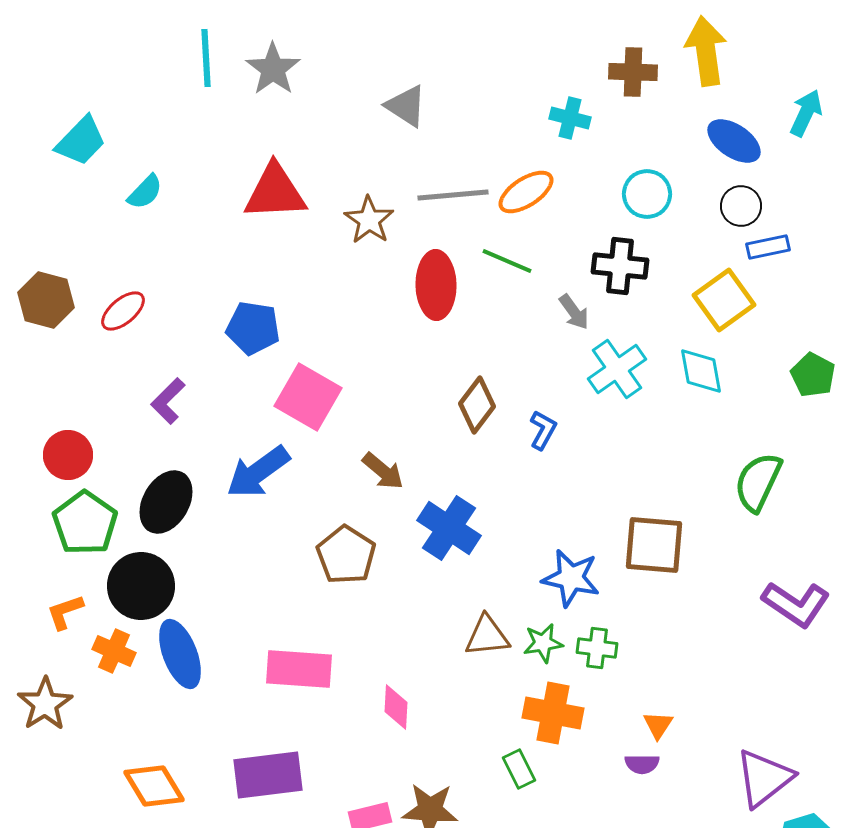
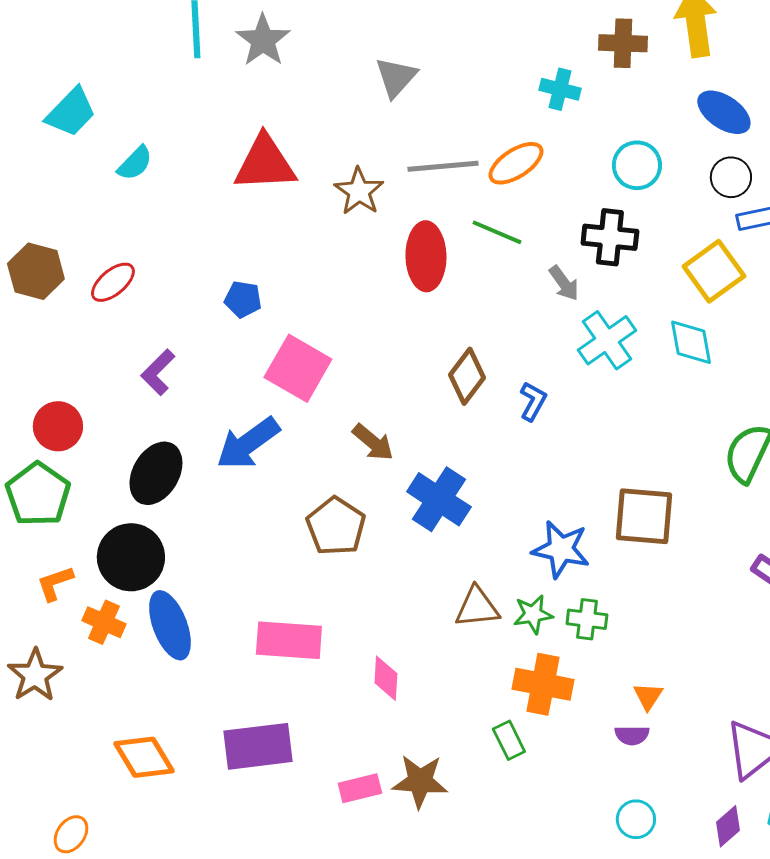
gray triangle: (406, 106) -> (396, 77), turned 39
blue pentagon: (253, 328) -> (243, 299), size x0.7
green pentagon: (85, 523) -> (38, 494), moved

